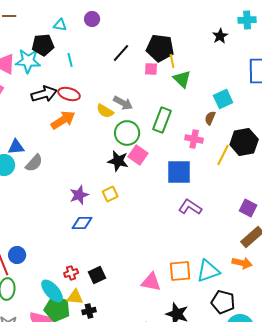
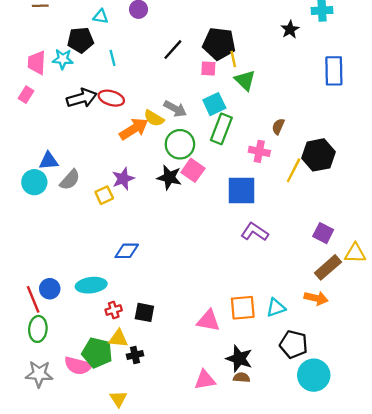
cyan star: (28, 61) -> (63, 59), size x0.7
cyan square: (223, 99) -> (214, 104), moved
orange arrow: (63, 120) -> (134, 129), moved
yellow square: (110, 194) -> (104, 195), moved
purple star: (79, 195) -> (123, 179), moved
cyan triangle: (208, 271) -> (276, 308), size x0.7
black square: (97, 275) -> (144, 312), turned 36
cyan ellipse: (52, 291) -> (91, 285), moved, turned -55

